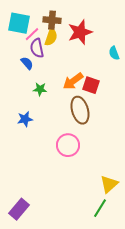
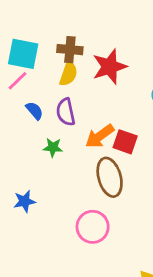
pink line: (32, 34) -> (17, 81), moved
purple semicircle: (37, 48) -> (66, 112), moved
blue star: (25, 119) -> (25, 201), moved

